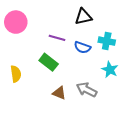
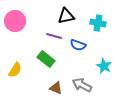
black triangle: (83, 17) -> (66, 16), moved
cyan cross: (107, 41) -> (98, 23), moved
yellow semicircle: (16, 74) -> (15, 70), turned 42

